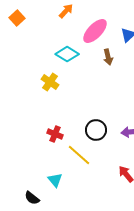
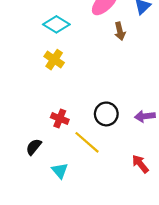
cyan diamond: (67, 54) -> (56, 24), moved
black semicircle: (32, 198) -> (34, 147), moved, turned 91

